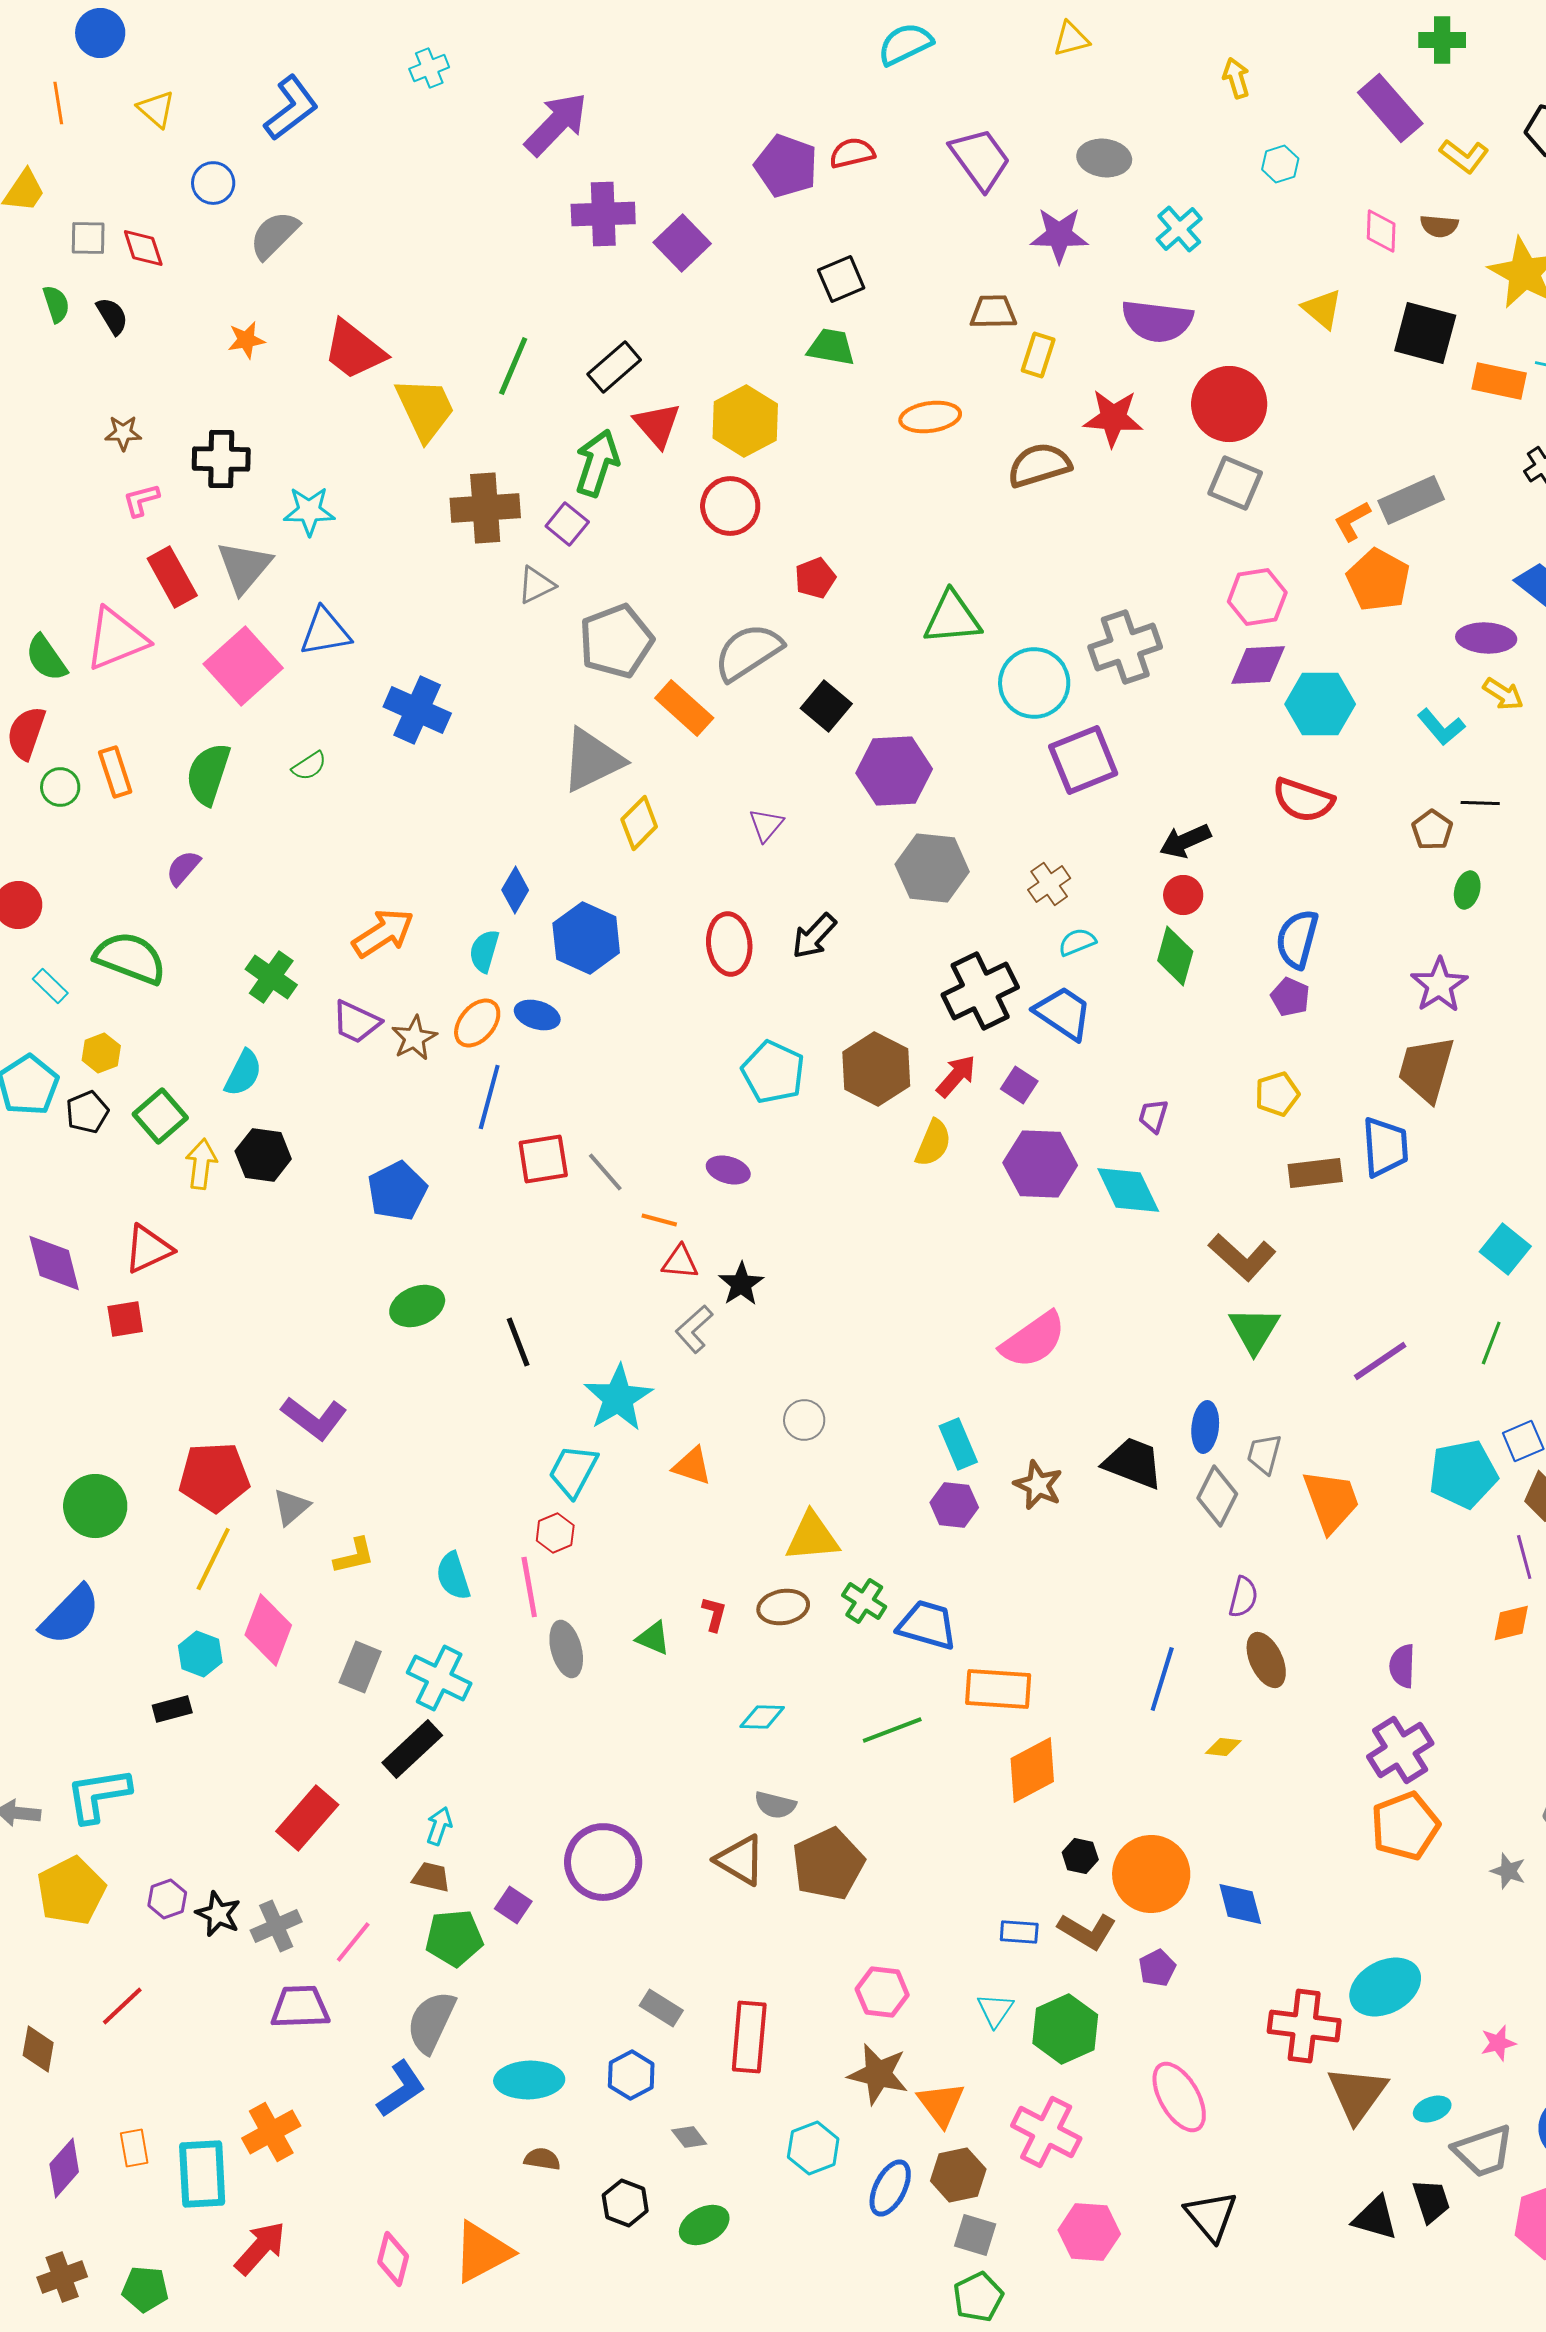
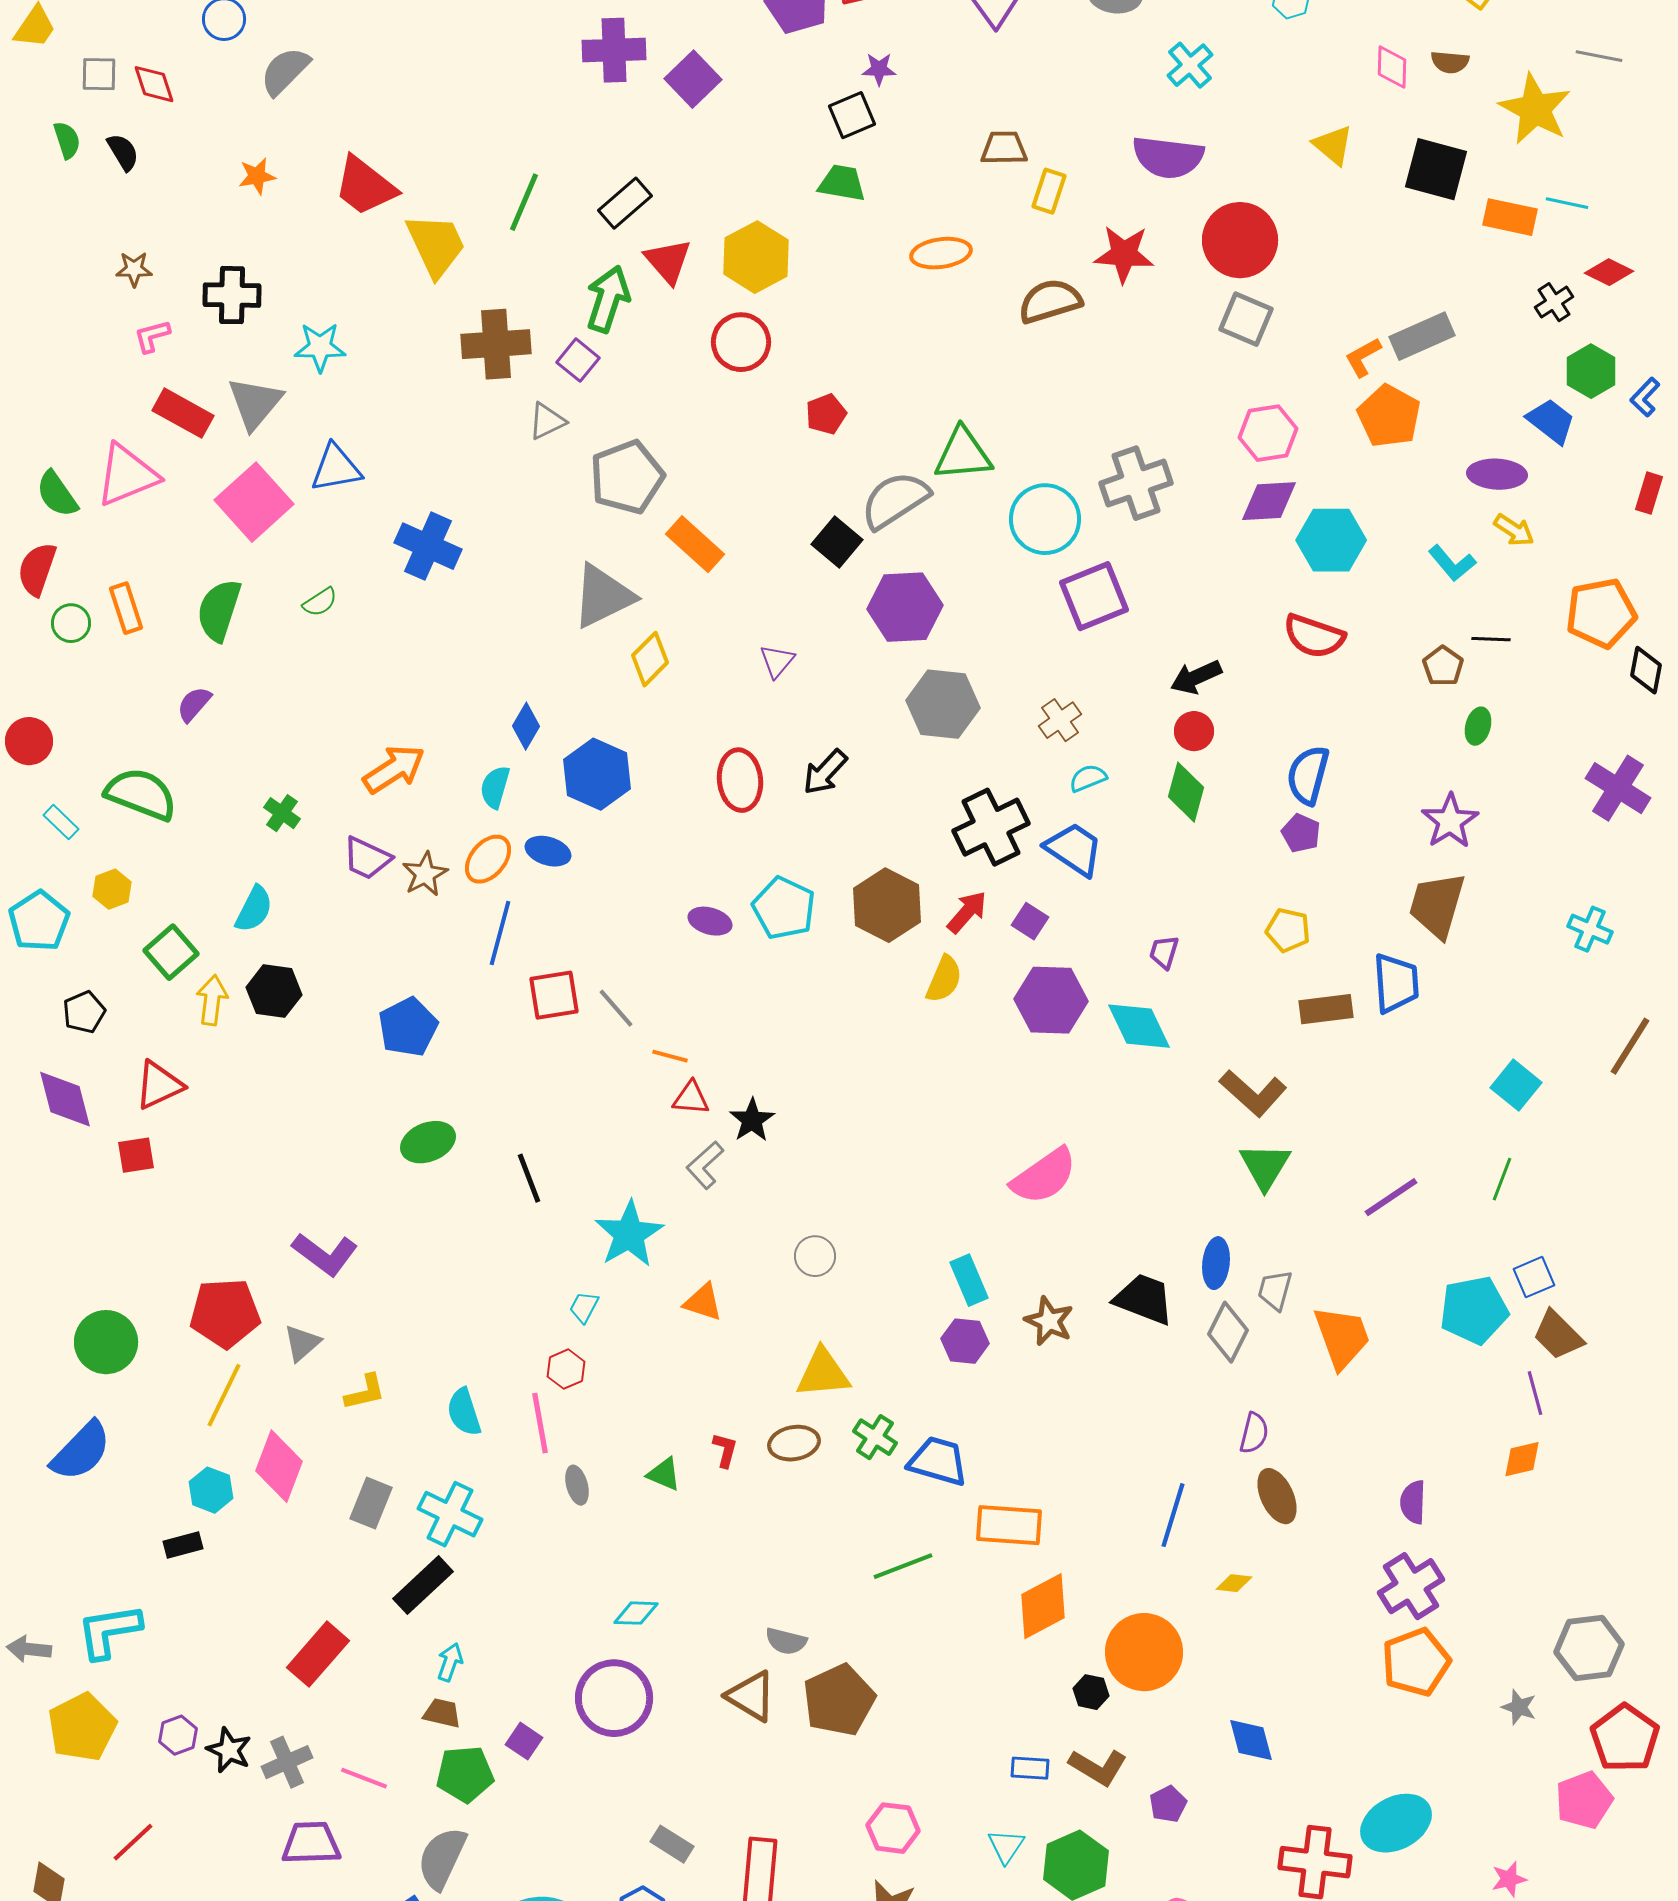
purple star: (1059, 235) -> (879, 69), moved, size x0.6
red rectangle: (172, 577) -> (183, 413), turned -32
gray semicircle: (748, 652) -> (895, 500), moved
green cross: (271, 977) -> (282, 813), size x0.7
yellow pentagon: (1277, 1094) -> (1288, 930), turned 30
black pentagon: (87, 1112) -> (84, 1012), moved
purple ellipse: (728, 1170) -> (710, 921), moved
cyan trapezoid: (573, 1471) -> (584, 1307), size x0.6
gray ellipse: (566, 1649) -> (577, 1485), size x0.7
cyan diamond: (762, 1717) -> (636, 1613), moved
orange circle: (1151, 1874) -> (1144, 1652), moved
pink line: (353, 1942) -> (364, 1778), turned 72

